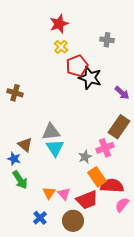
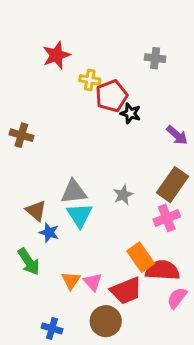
red star: (59, 24) -> (56, 55), moved
yellow cross: (61, 47) -> (90, 80), moved, turned -32
black star: (90, 78) -> (130, 113), size x0.6
pink cross: (105, 148) -> (167, 218), moved
gray star: (85, 157) -> (123, 195), moved
blue star: (14, 159) -> (49, 232), moved
blue cross: (40, 218) -> (52, 328), moved, turned -32

